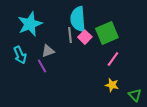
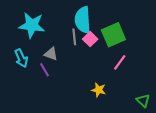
cyan star: (30, 24) -> (32, 25), turned 30
gray triangle: (48, 51) -> (51, 54), turned 40
yellow star: (112, 85) -> (99, 90), moved

